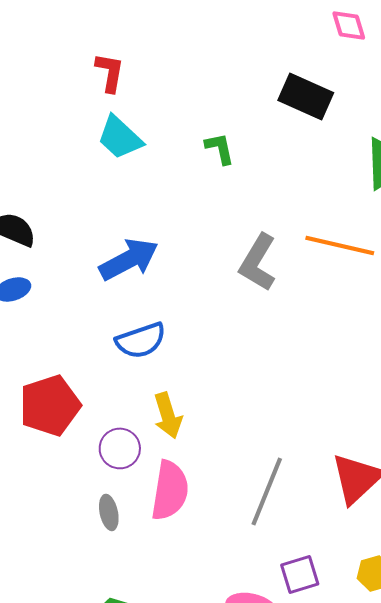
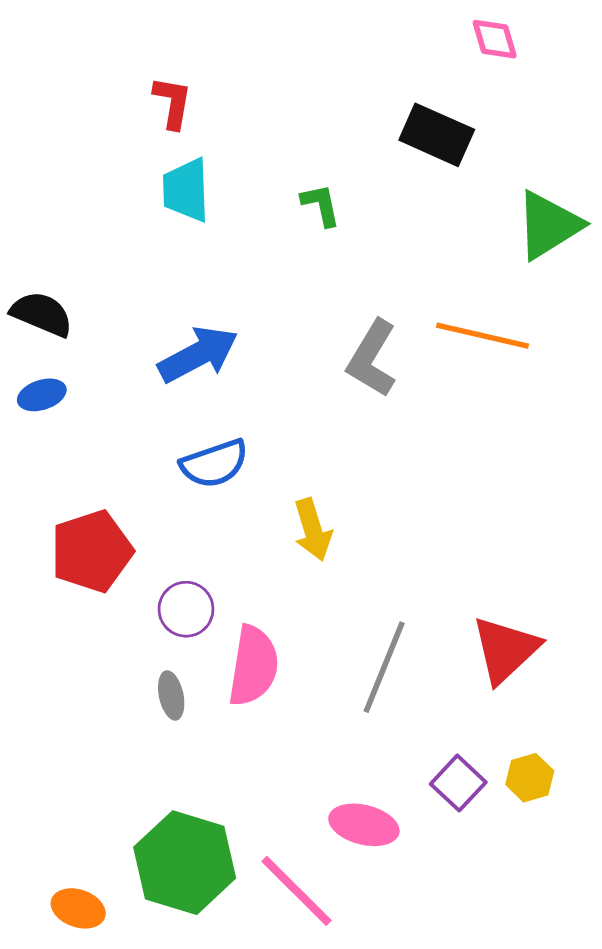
cyan trapezoid: (120, 137) -> (186, 190), turned 45
yellow arrow: (168, 415) -> (313, 530), moved
purple square: (300, 574) -> (458, 783), moved, turned -30

